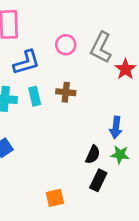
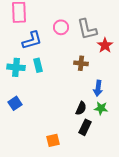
gray L-shape: (101, 47) -> (87, 29), turned -40
brown cross: (66, 92) -> (81, 63), moved

